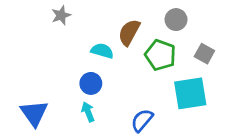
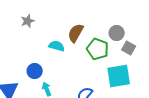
gray circle: (176, 20) -> (117, 33), moved
blue circle: (91, 83) -> (35, 71), moved

